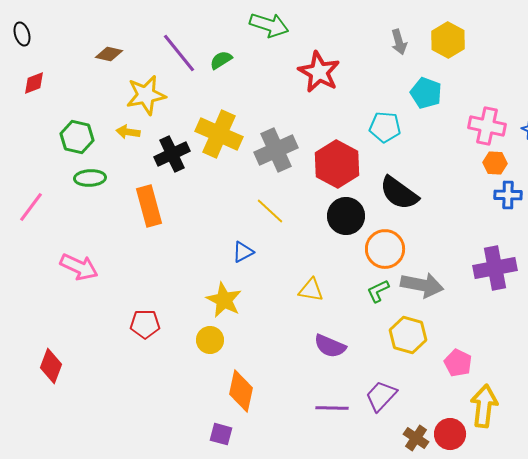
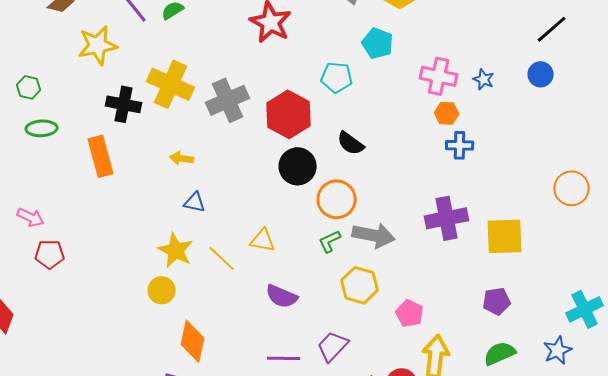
yellow arrow: (128, 132) -> (182, 158), moved
green hexagon: (77, 137) -> (29, 87), size x0.7
black cross: (172, 154) -> (124, 104), turned 36
black semicircle: (399, 193) -> (351, 143), size x0.7
yellow line: (270, 211) -> (222, 258), moved
blue triangle: (243, 252) -> (195, 202), turned 40
pink arrow: (79, 267) -> (31, 217), size x0.7
red pentagon: (145, 324) -> (50, 254), moved

